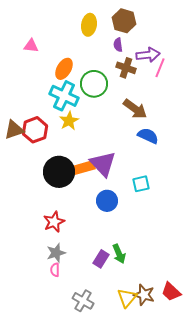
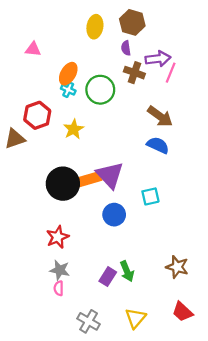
cyan cross: (64, 96) -> (68, 90), moved, size x0.5
brown arrow: (135, 109) -> (160, 116), moved
red hexagon: (35, 130) -> (37, 115), moved
gray star: (56, 253) -> (60, 270), turned 30
brown star: (144, 295) -> (177, 267), moved

